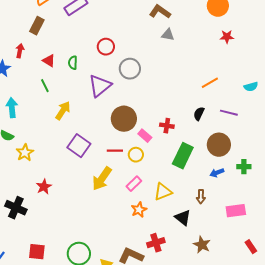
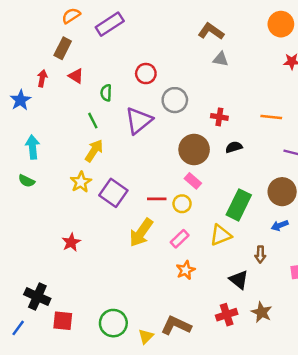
red triangle: (49, 61) -> (76, 76), moved
orange line: (210, 83) -> (271, 117), turned 36
green line: (45, 86) -> (93, 121), moved
black semicircle: (199, 114) -> (234, 147), moved, turned 48
brown circle: (124, 119) -> (194, 149), moved
red cross: (167, 126) -> (219, 117), moved
yellow star: (25, 153) -> (81, 182), moved
yellow triangle: (163, 192) -> (221, 235), moved
black cross: (16, 208) -> (37, 297), moved
red cross: (156, 243) -> (227, 315), moved

